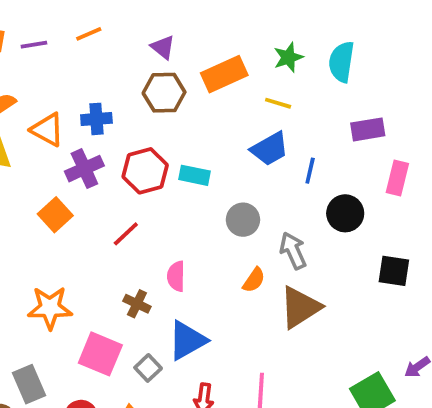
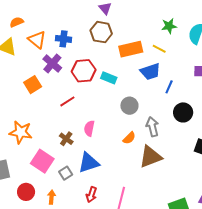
orange rectangle: (224, 74) -> (131, 49), moved
purple cross: (84, 169) -> (52, 63), turned -36

